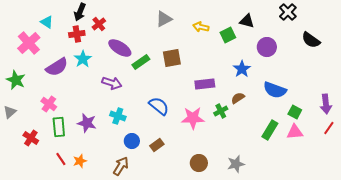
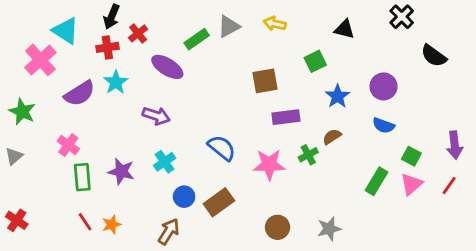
cyan triangle: (47, 22) -> (66, 31), size x1.5
yellow arrow: (201, 27) -> (275, 24), moved
green square: (228, 35) -> (315, 61), moved
purple circle: (267, 47) -> (384, 86), moved
brown square: (172, 58) -> (265, 81), moved
green rectangle: (141, 62) -> (197, 39), moved
blue semicircle: (275, 90) -> (384, 126), size x0.7
cyan cross: (118, 116) -> (165, 162), turned 35
red line: (329, 128) -> (449, 185), moved
pink triangle: (295, 132) -> (411, 184), turned -36
red cross: (31, 138) -> (17, 220), moved
brown rectangle: (157, 145) -> (219, 202), size x1.5

